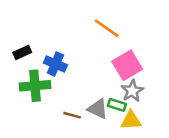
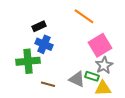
black rectangle: (22, 52) -> (39, 26), moved
brown line: (72, 115) -> (48, 84), moved

